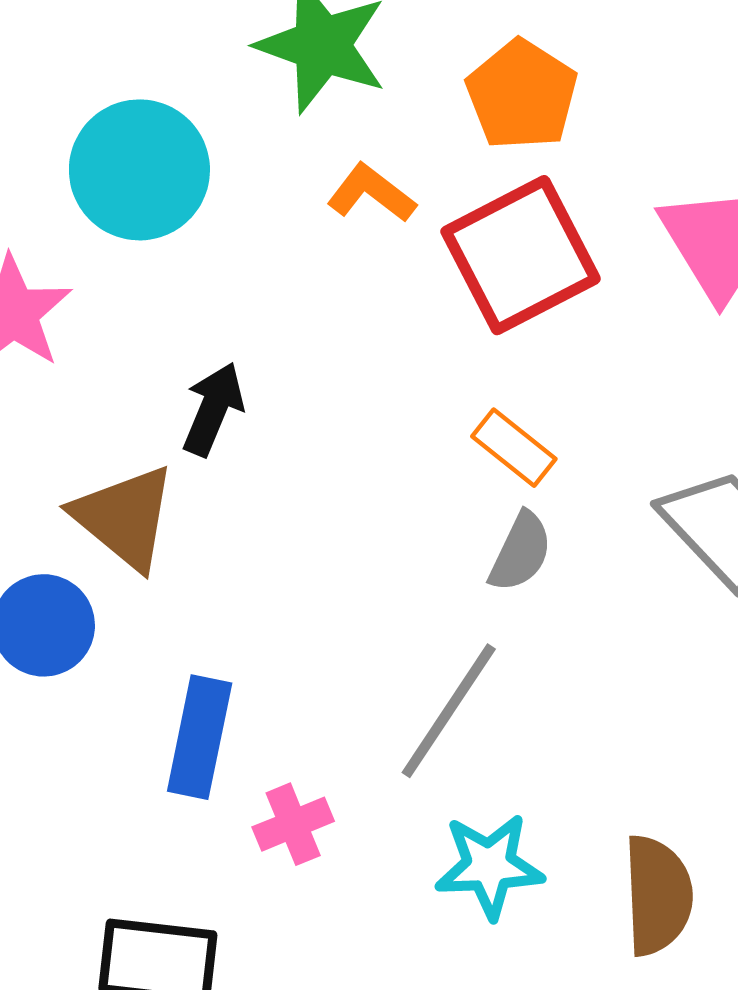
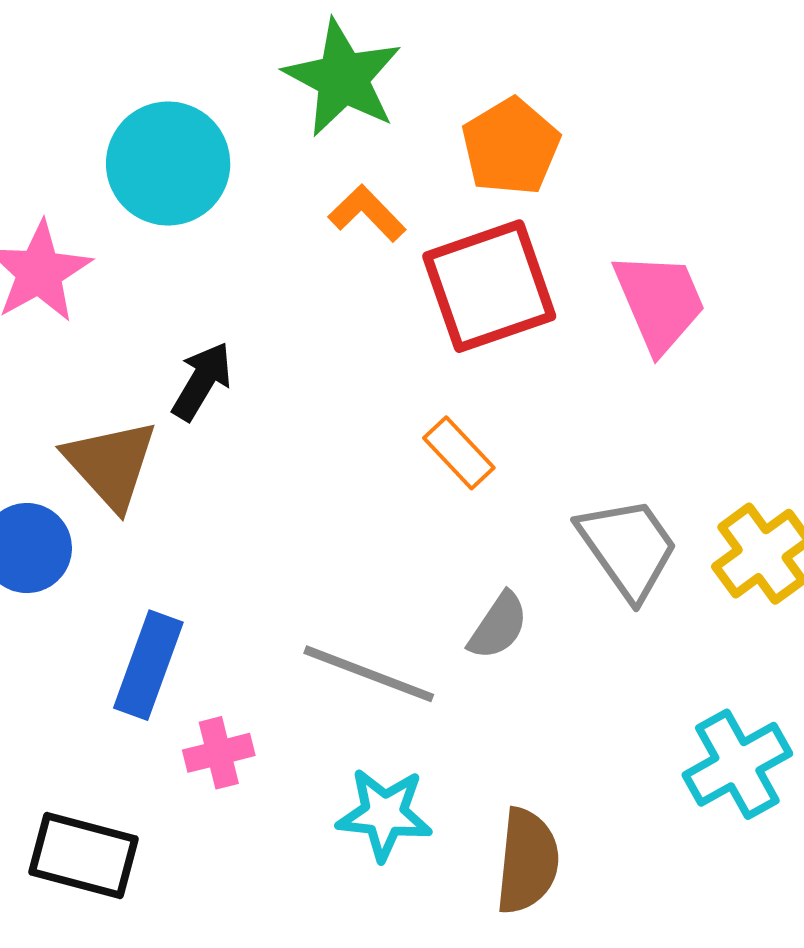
gray semicircle: (520, 552) -> (498, 626), moved
gray line: (449, 711) -> (369, 674), turned 69

